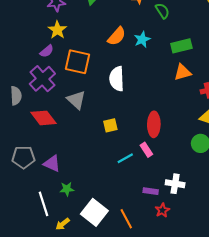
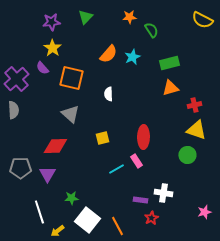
purple semicircle: (47, 51) -> (42, 68), turned 88
purple cross: (42, 79) -> (16, 79), moved
white semicircle: (117, 79) -> (108, 94), size x0.6
red diamond: (43, 118) -> (55, 146), moved, turned -55
purple triangle: (52, 164) -> (47, 174), turned 36
green star: (67, 189) -> (71, 198), moved

